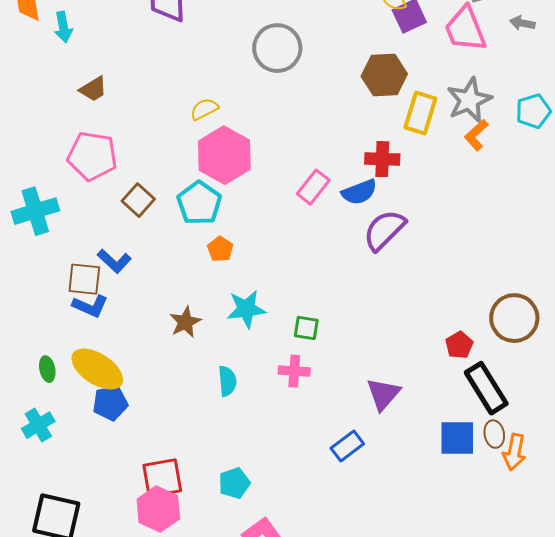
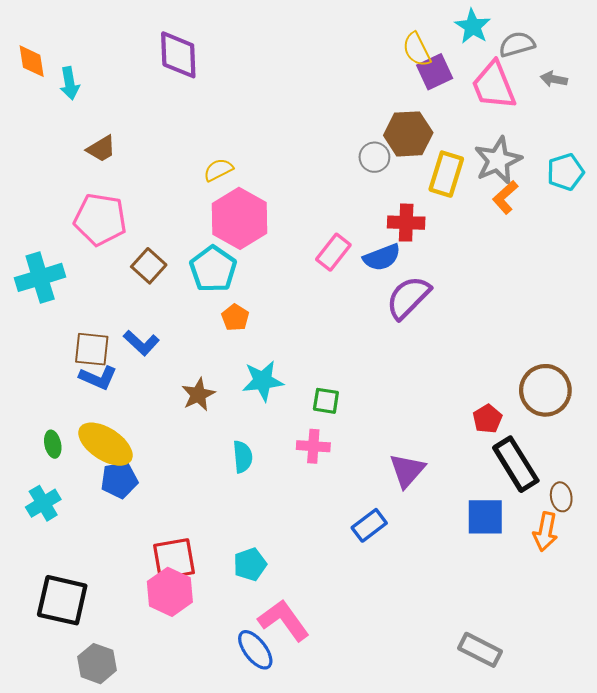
gray circle: (277, 48) -> (374, 157), moved, size x0.6
blue L-shape: (114, 261) -> (141, 343), moved
brown ellipse: (494, 434) -> (561, 497), moved

